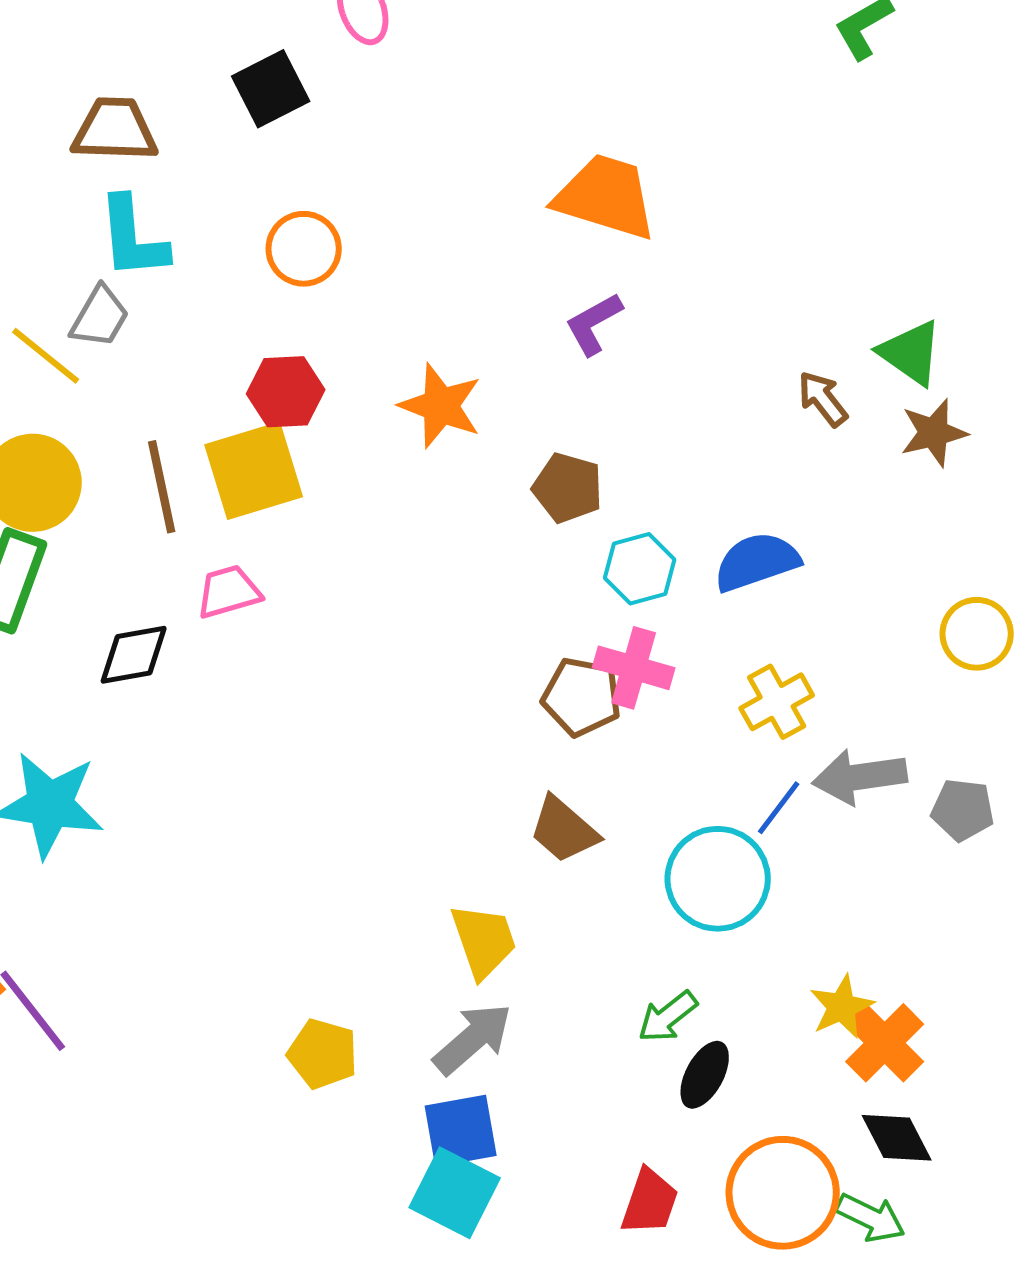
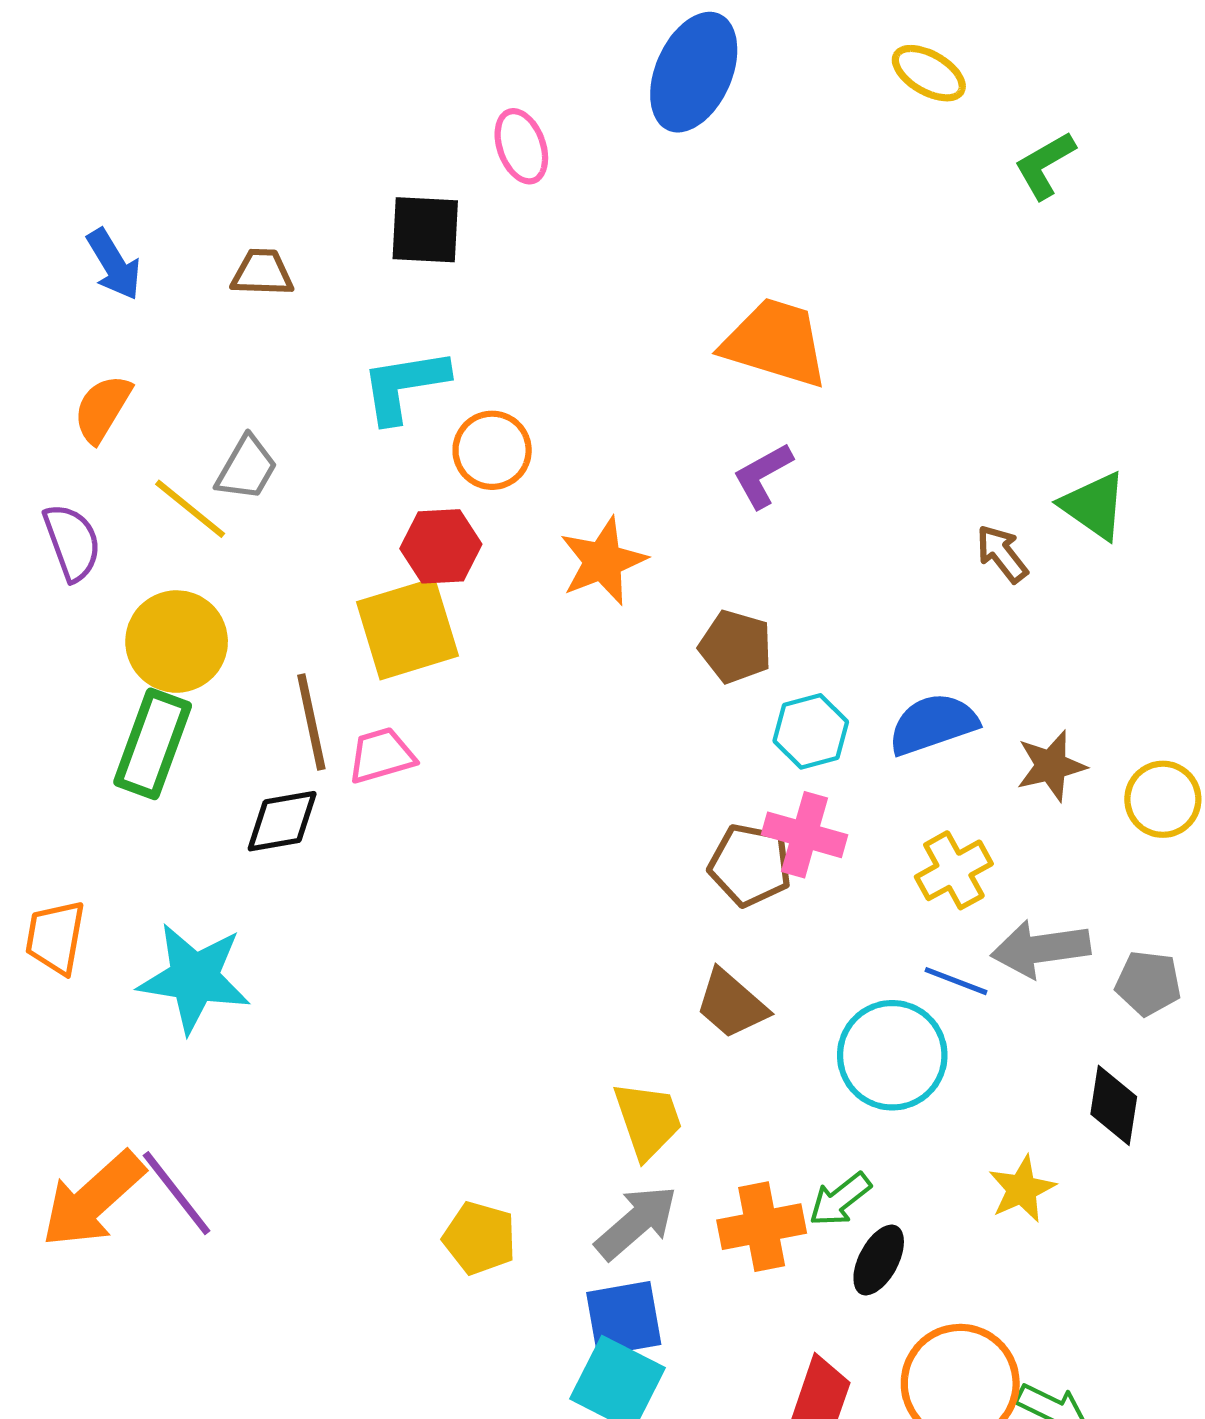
black square: (271, 89) -> (425, 230), turned 30
brown trapezoid: (115, 130) -> (262, 273), size x0.7
cyan L-shape: (133, 238) -> (404, 386), moved, turned 86
orange circle: (304, 249) -> (492, 450), moved
orange star: (441, 406) -> (603, 561), turned 30
brown star: (934, 433) -> (1051, 766), moved
brown line: (162, 487) -> (311, 722), moved
blue line: (779, 808) -> (956, 981), turned 74
orange cross: (885, 1043) -> (762, 1227), moved, turned 34
black diamond: (897, 1138) -> (1114, 1105), moved, turned 36

